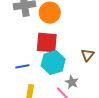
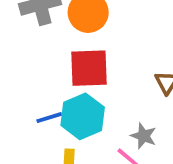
cyan hexagon: (53, 62) -> (83, 116), moved

